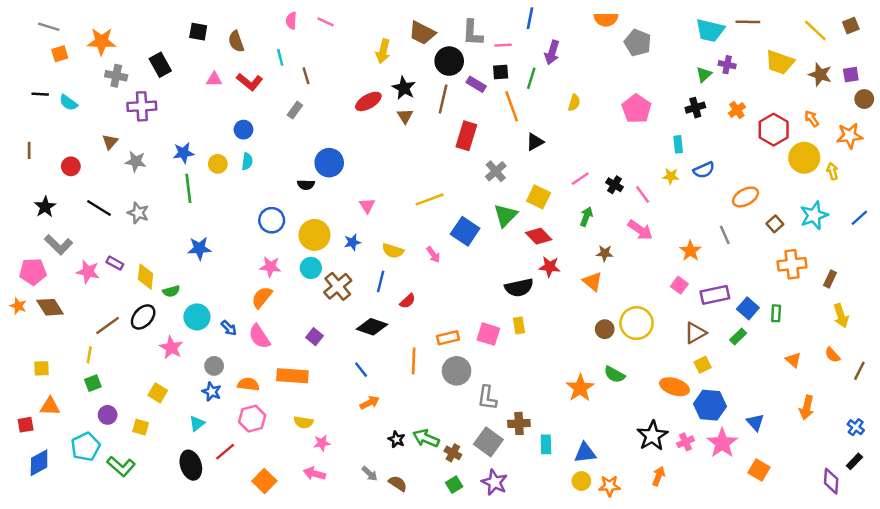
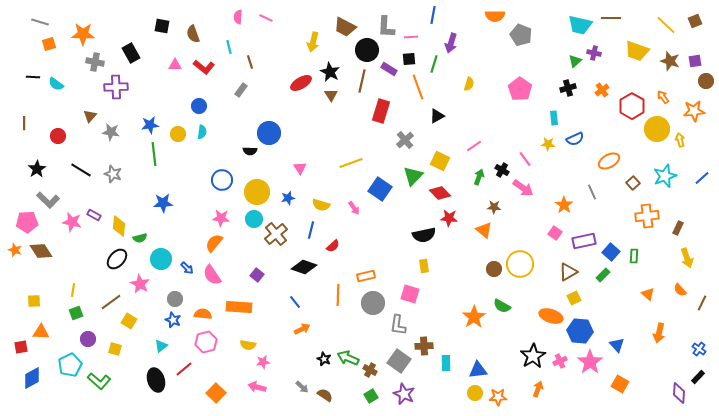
black cross: (614, 185) -> (502, 170), moved
brown line: (108, 326) -> (111, 302), moved
pink square: (488, 334) -> (410, 294), moved

